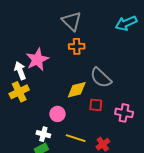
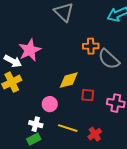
orange cross: (77, 46) -> (91, 46), moved
white arrow: (20, 71) -> (13, 61), turned 138
gray semicircle: (101, 78) -> (109, 59), moved

